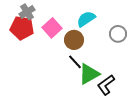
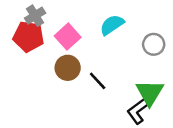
brown circle: (74, 40) -> (68, 68), moved
green triangle: (89, 74) -> (150, 93), moved, turned -30

